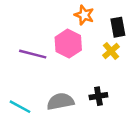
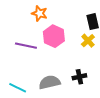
orange star: (84, 15) -> (39, 13), moved

